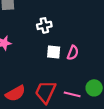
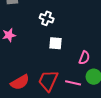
white cross: (44, 25) -> (47, 18), turned 32
pink semicircle: (73, 53) -> (84, 58), moved

